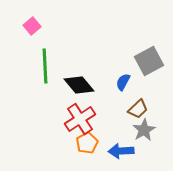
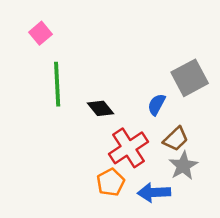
black diamond: (79, 85) -> (100, 108), size x0.7
red cross: (80, 119) -> (128, 148), moved

